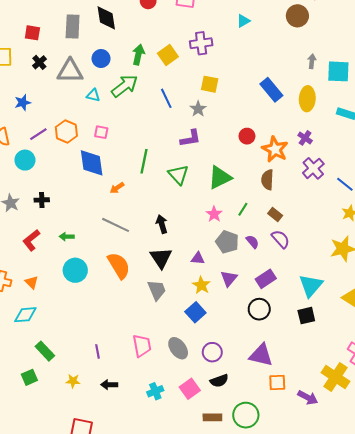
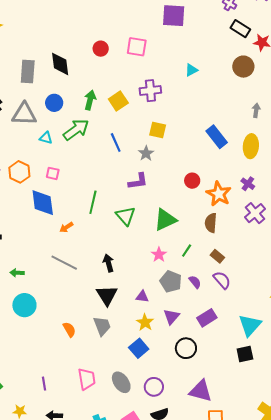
orange semicircle: (119, 266) -> (69, 329), moved, size x0.6
black circle: (259, 309) -> (186, 348), moved

